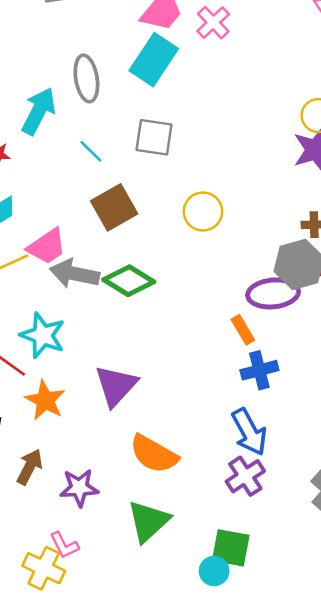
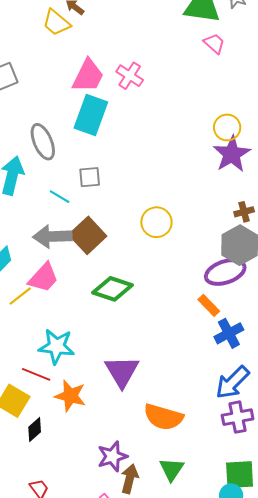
gray square: (154, 137) -> (90, 177), moved, size x0.7
gray arrow: (74, 274) -> (52, 236), moved
blue arrow: (249, 432) -> (232, 382), turned 87
brown arrow: (30, 467) -> (130, 479), moved
purple cross: (245, 476) -> (238, 417), turned 36
green triangle: (148, 521) -> (172, 469), size x0.7

